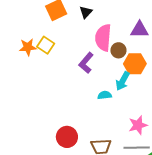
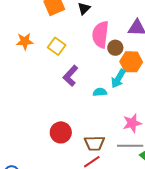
yellow square: (46, 45) -> (57, 46), moved
purple L-shape: (86, 63) -> (71, 76), moved

